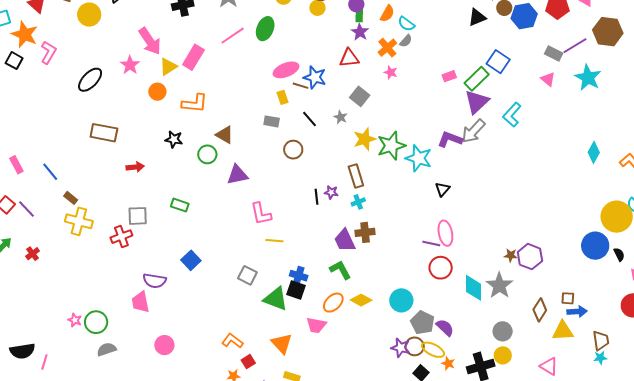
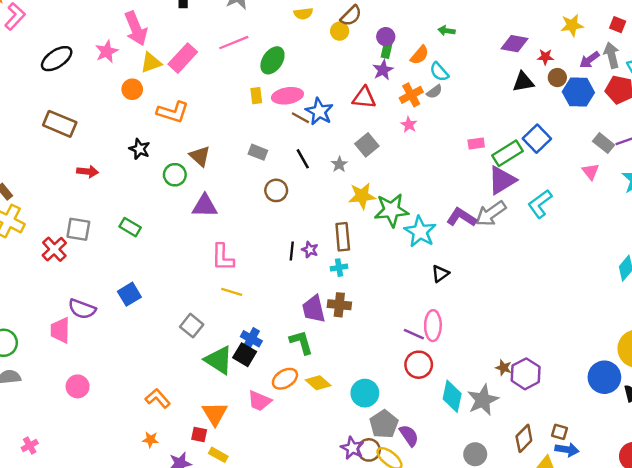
green ellipse: (265, 29) -> (272, 60), moved
yellow rectangle: (282, 97) -> (256, 96), moved
red cross: (121, 237) -> (54, 249), turned -35
red square: (248, 362) -> (199, 435), moved, turned 32

